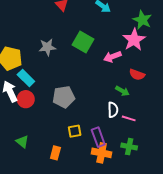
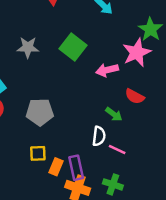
yellow square: (75, 131) -> (38, 153), moved
orange rectangle: (55, 153) -> (56, 167), moved

